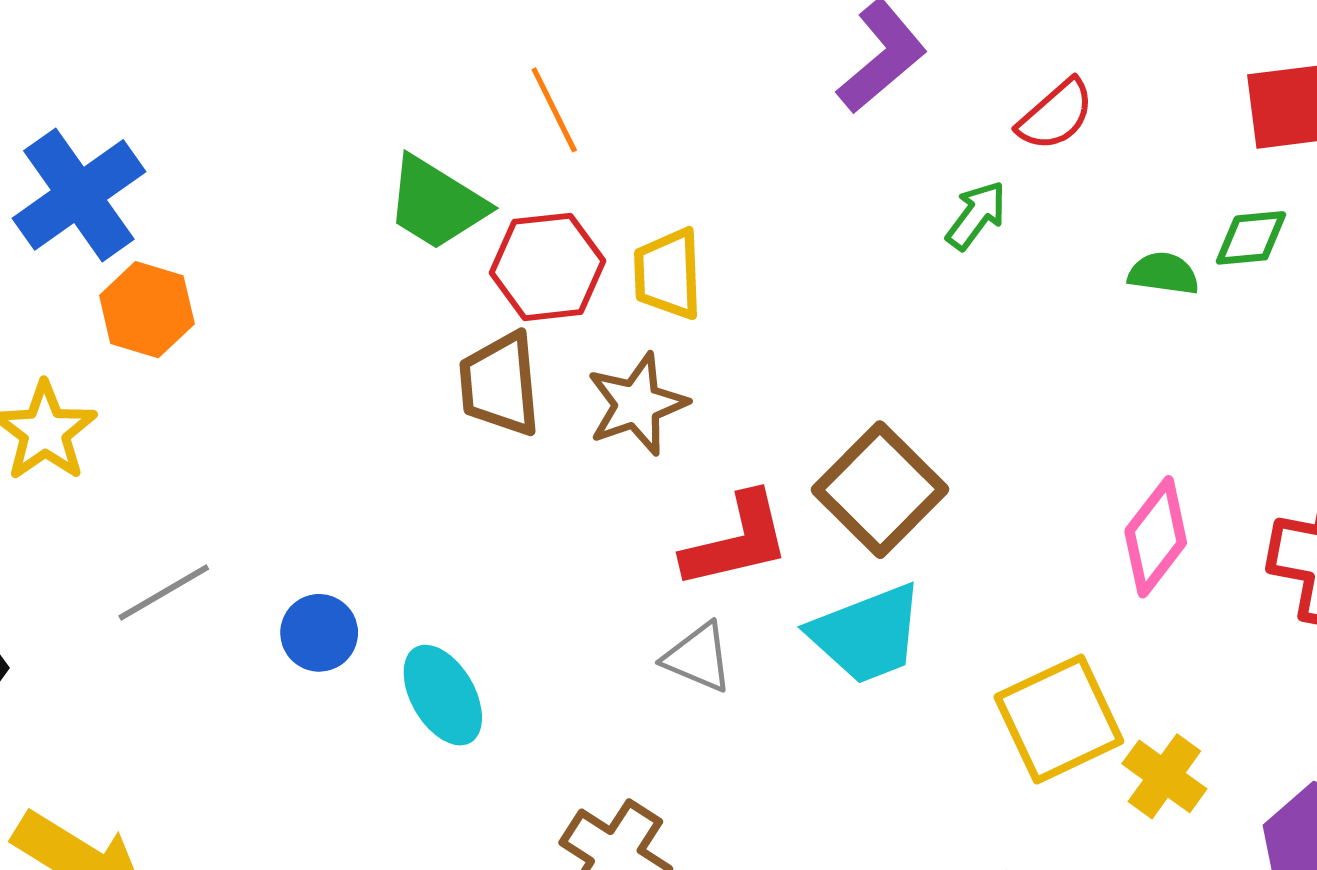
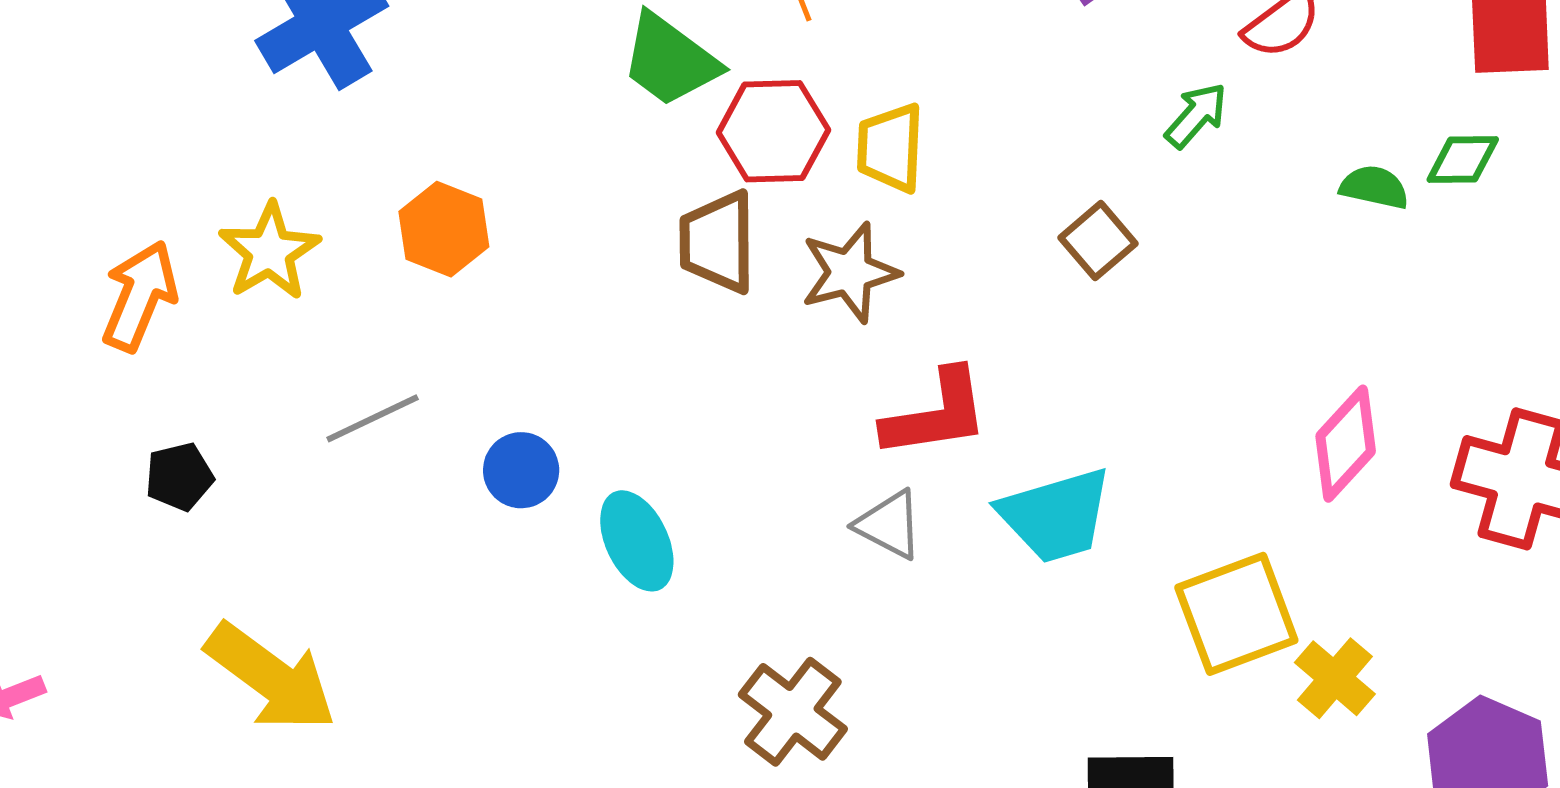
orange hexagon: (147, 310) -> (444, 229), moved
brown square: (880, 490) -> (1098, 241), moved, size x0.6

